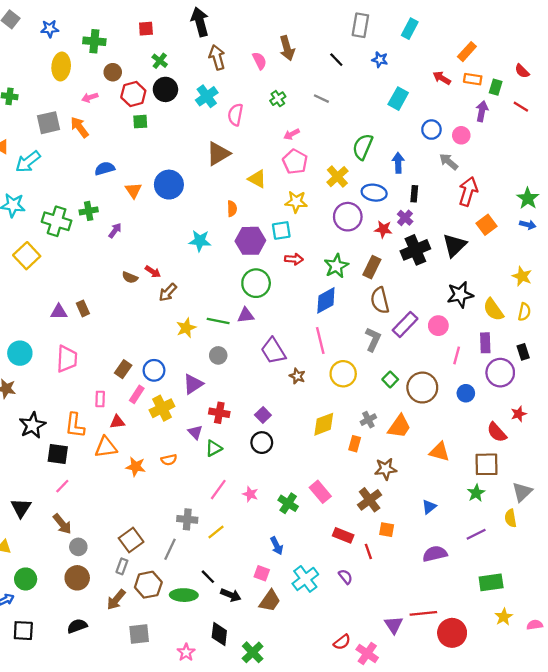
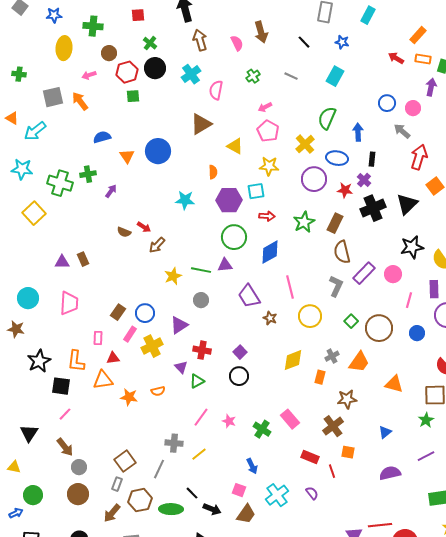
cyan rectangle: (398, 99) -> (335, 76), moved
blue diamond: (326, 300) -> (270, 252), moved

